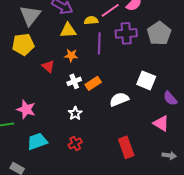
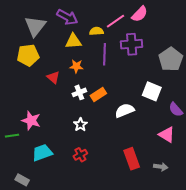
gray pentagon: (159, 33) -> (171, 59), moved
gray arrow: (169, 155) -> (161, 167), moved

